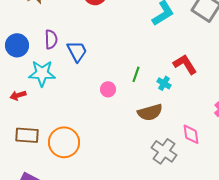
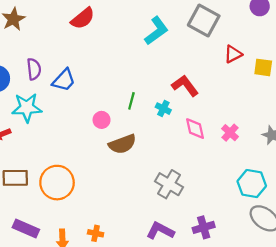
blue trapezoid: (77, 51) -> (64, 80), turned 75
brown semicircle: (150, 112) -> (122, 144), moved
pink diamond: (191, 134) -> (195, 129), moved

